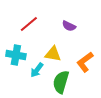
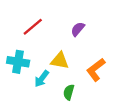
purple semicircle: (69, 26) -> (78, 29), turned 104
green semicircle: (61, 82) -> (69, 92), size x0.6

